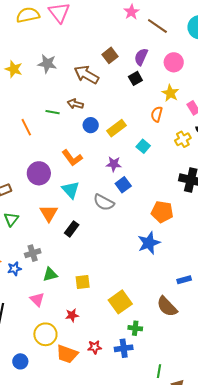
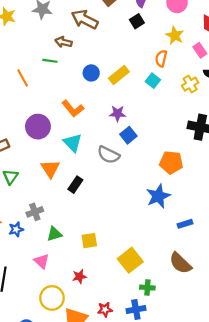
brown arrow: (75, 104) -> (63, 42), moved
cyan square: (143, 146) -> (153, 81), moved
blue rectangle: (184, 280) -> (185, 224), moved

